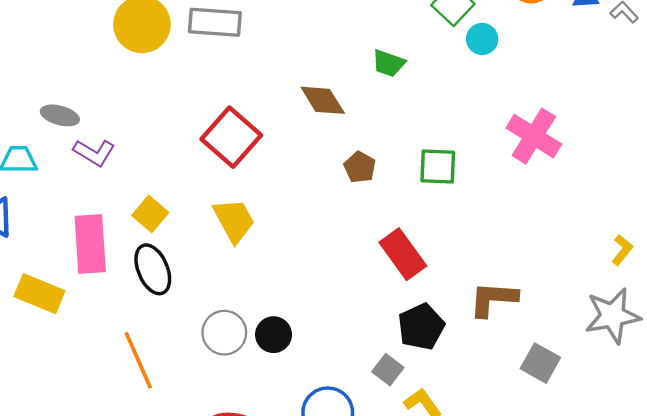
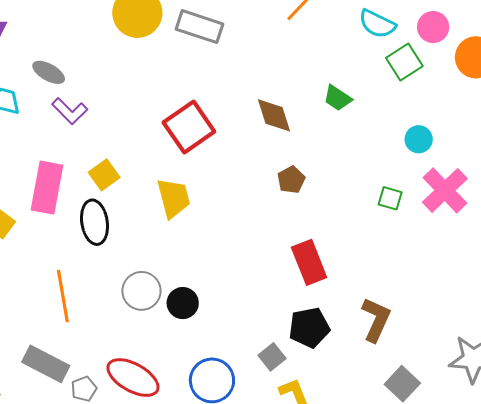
cyan circle: (482, 39) -> (419, 139), moved
green square: (438, 167) -> (390, 198), moved, size x0.7
brown L-shape: (493, 299) -> (376, 320), turned 96

